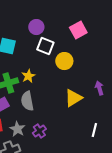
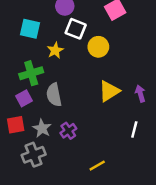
yellow star: (28, 76) -> (55, 50), moved
purple arrow: (99, 88) -> (140, 94), moved

